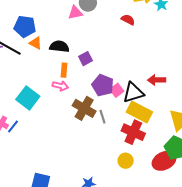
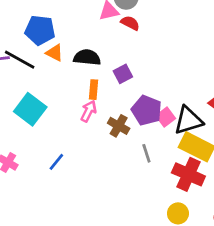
red semicircle: (128, 20) -> (130, 23), moved
pink arrow: (60, 86) -> (89, 111), turned -77
cyan square: (28, 98) -> (30, 109), moved
brown cross: (84, 108) -> (119, 126), moved, size x0.7
blue line: (13, 127) -> (56, 162), moved

